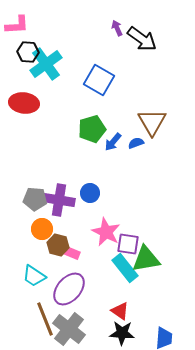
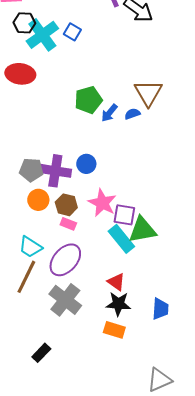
blue square: (99, 80) -> (72, 32), moved, size x0.6
brown hexagon: (58, 245) -> (66, 205), moved
brown line: (45, 319) -> (26, 277), moved, turned 48

